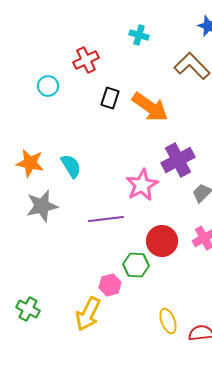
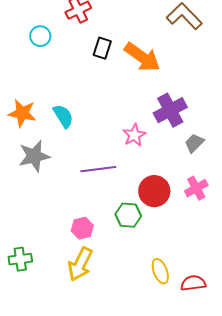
pink star: (142, 185) -> (134, 135), size x0.7
pink hexagon: (110, 285) -> (82, 228), moved
green cross: (28, 309) -> (20, 259), turned -35

